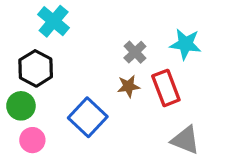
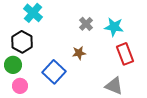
gray cross: (135, 52) -> (86, 24), moved
red rectangle: (166, 88) -> (125, 54), moved

